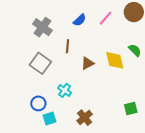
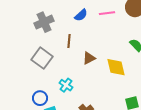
pink line: (106, 18) -> (107, 13), turned 42
gray cross: (42, 27) -> (44, 22), turned 30
yellow diamond: (115, 60) -> (116, 67), moved

